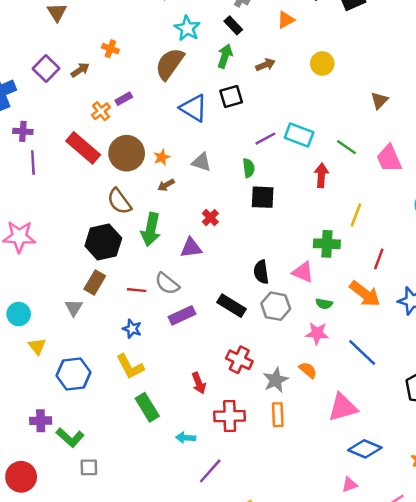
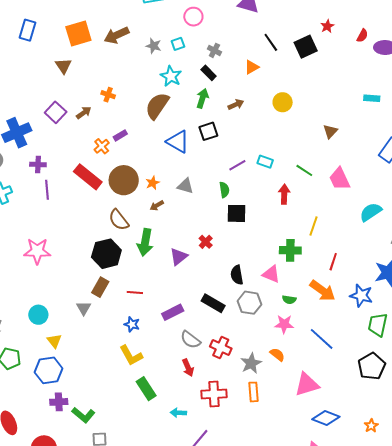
cyan rectangle: (299, 135) -> (265, 162), size x0.7
red cross: (210, 218) -> (206, 242), moved
purple triangle: (191, 248) -> (179, 257), turned -30
gray semicircle: (167, 284) -> (190, 340), moved
blue hexagon: (74, 374) -> (49, 370), moved

